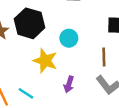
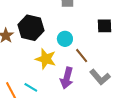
brown line: (104, 57) -> (82, 56), moved, turned -35
purple arrow: (69, 84) -> (67, 78), size x1.5

